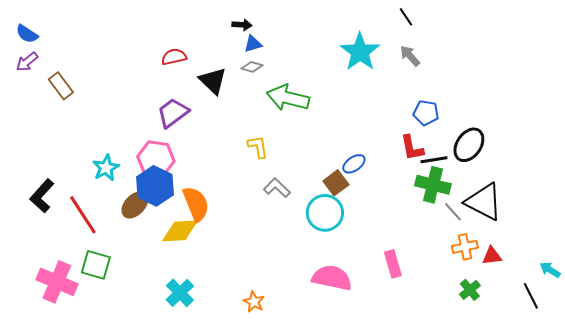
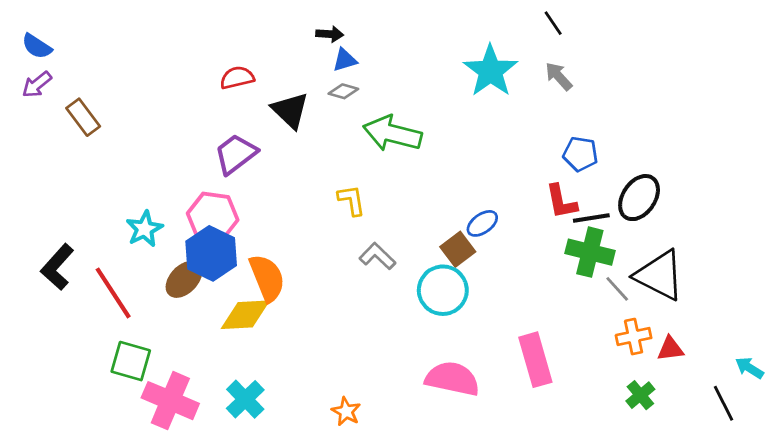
pink rectangle: (393, 264) -> (535, 360), size x1.4
pink cross: (57, 282) -> (170, 401), moved

